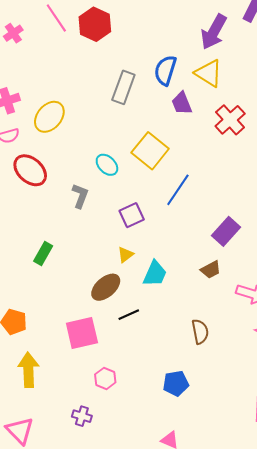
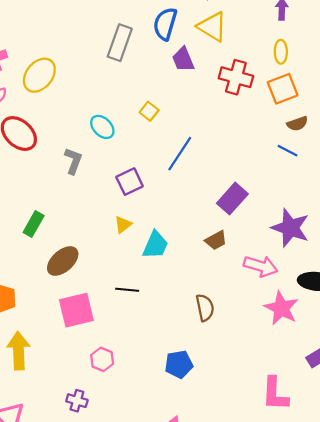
red cross: (230, 120) -> (236, 77), turned -32
yellow square: (150, 151) -> (149, 111), size x0.5
brown ellipse: (106, 287) -> (63, 261), moved
black line: (129, 315) -> (127, 290), turned 30

